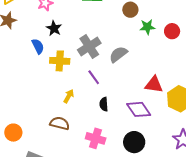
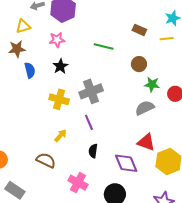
blue semicircle: (38, 46) -> (30, 70), moved
gray semicircle: (118, 54) -> (145, 108), moved

